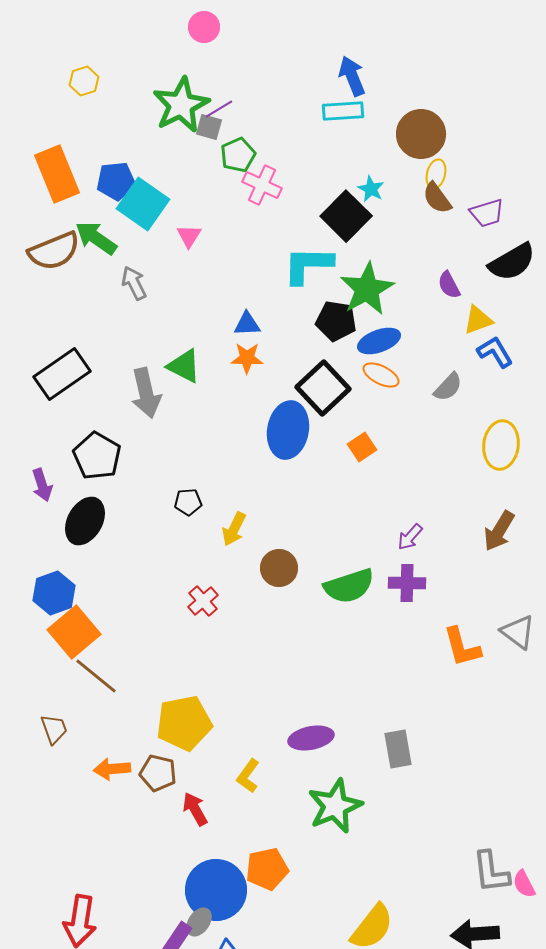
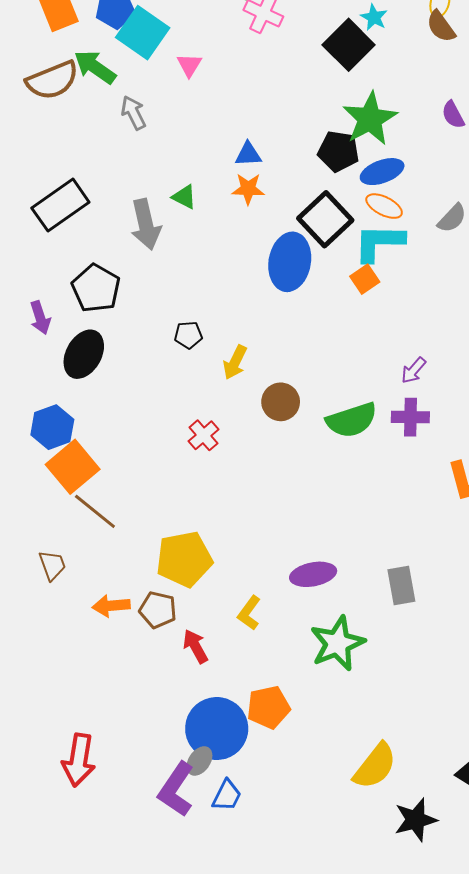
cyan L-shape: (308, 265) -> (379, 243), moved
green triangle: (184, 366) -> (184, 197), size x0.7

